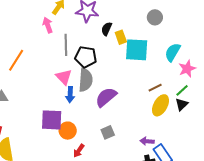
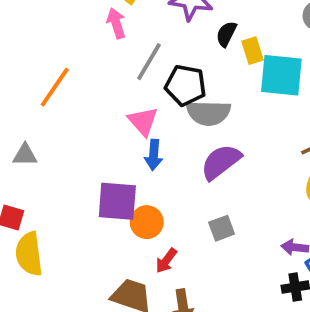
gray line: (66, 45) -> (149, 62), turned 30
gray semicircle: (86, 80) -> (208, 113), moved, turned 85

